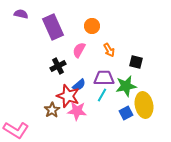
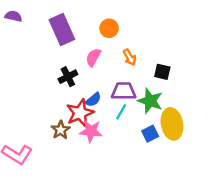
purple semicircle: (21, 14) -> (13, 16), moved
green star: (126, 86) -> (150, 101), turned 30
red star: (68, 96) -> (80, 113), turned 30

